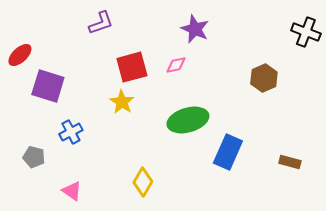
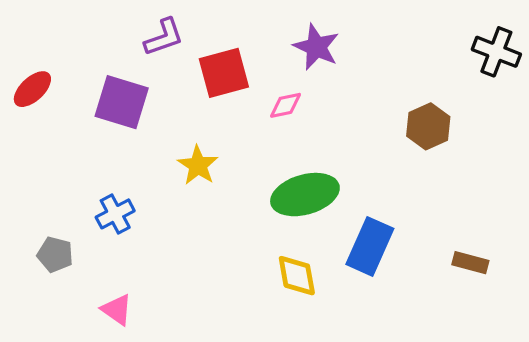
red square: (132, 67) -> (224, 73), moved
purple square: (48, 86) -> (122, 102), moved
yellow diamond: (143, 182) -> (297, 276), moved, turned -40

